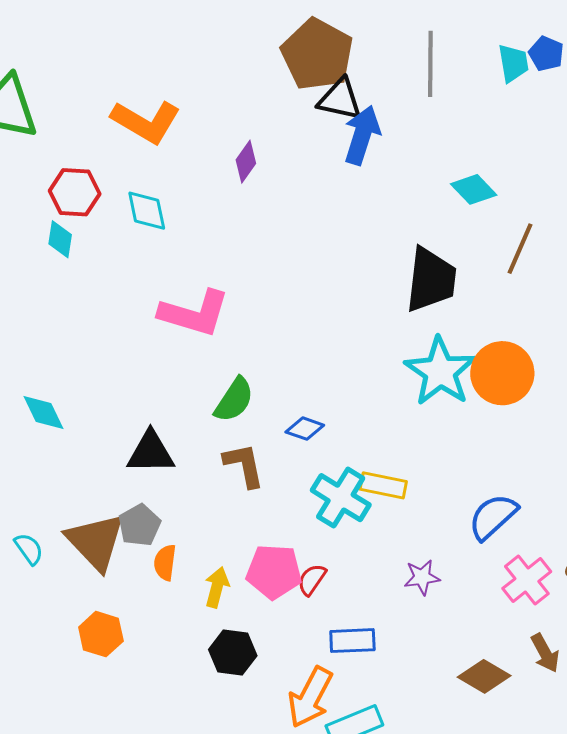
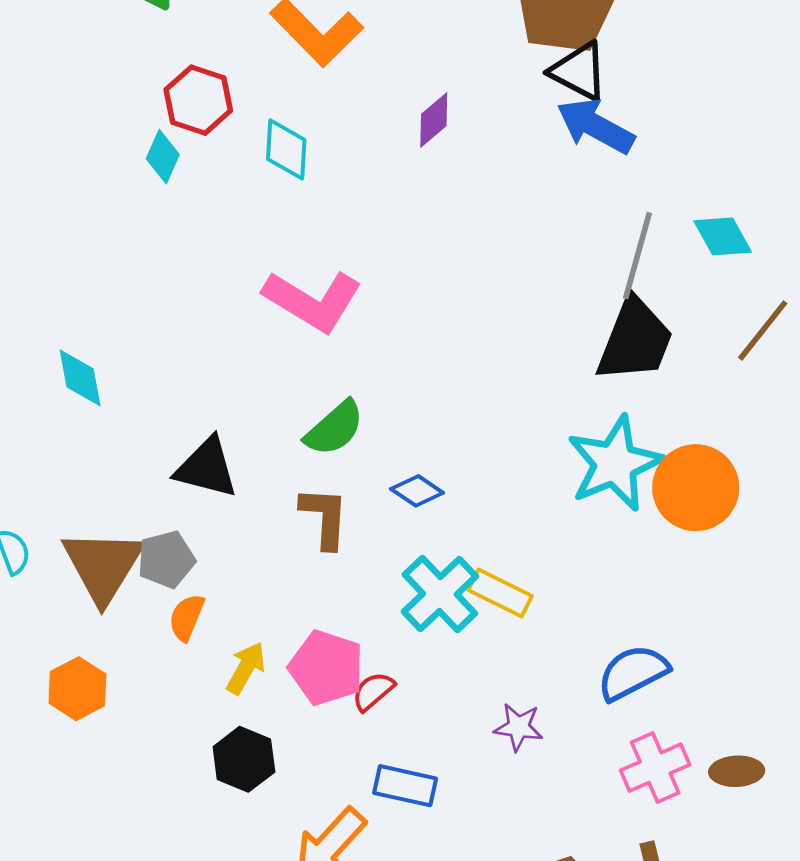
gray line: (430, 64) -> (638, 256), moved
blue arrow: (362, 135) -> (595, 126), turned -94

